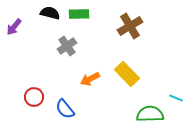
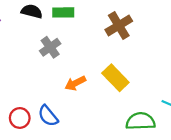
red circle: (34, 97) -> (20, 118), moved

